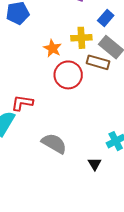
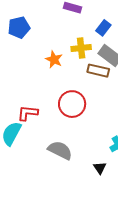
red circle: (68, 75) -> (72, 104), moved

